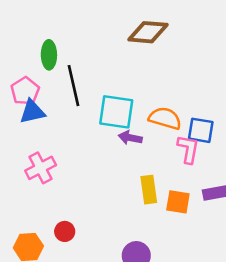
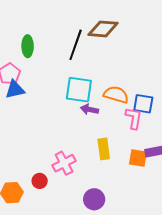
black line: (73, 86) -> (76, 45), moved, turned 32
pink cross: (41, 168) -> (64, 163), moved
orange square: (178, 202) -> (138, 158), moved

